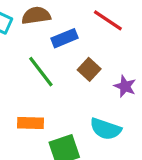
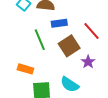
red line: (108, 20) -> (92, 31), moved
brown square: (89, 69) -> (69, 46), size x1.5

